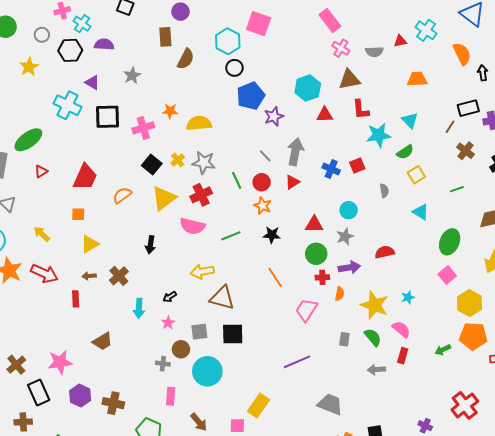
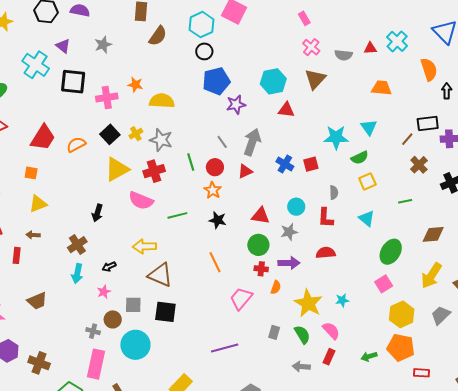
pink rectangle: (330, 20) -> (304, 18), size x0.6
brown triangle: (349, 80) -> (315, 79), turned -45
red L-shape: (361, 109) -> (326, 218), moved
orange semicircle: (122, 195) -> (76, 145), moved
brown cross: (119, 276) -> (77, 245), moved
pink rectangle: (171, 396) -> (96, 364), size x1.6

